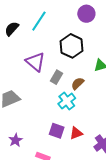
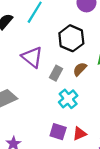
brown semicircle: (78, 83) -> (80, 69), moved

